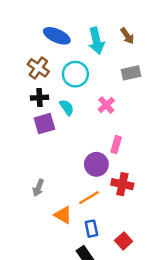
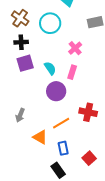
cyan semicircle: (67, 107) -> (50, 68), moved
pink rectangle: (116, 145) -> (72, 72), moved
purple circle: (96, 164) -> (56, 91), moved

